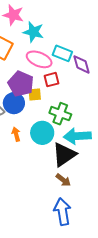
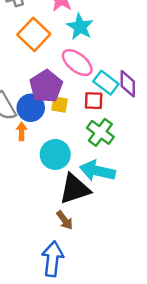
cyan rectangle: (62, 53) -> (106, 83), moved
red square: (52, 80) -> (94, 101), moved
green cross: (60, 114) -> (100, 132), moved
orange arrow: (16, 134) -> (22, 131), moved

